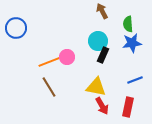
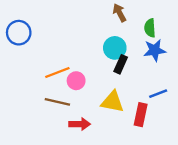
pink circle: (67, 57) -> (76, 81), moved
brown line: (49, 87) -> (57, 102), turned -45
red arrow: (102, 106) -> (80, 124), moved, turned -60
red rectangle: (128, 107) -> (141, 115), moved

